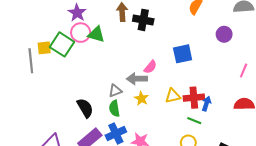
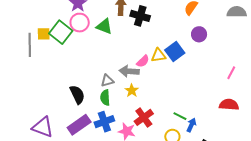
green triangle: (96, 34) -> (104, 26), moved
purple circle: (224, 34) -> (199, 34), moved
blue square: (183, 54) -> (175, 52), turned -30
yellow triangle: (173, 96) -> (158, 55), moved
red cross: (194, 98) -> (144, 117), moved, turned -36
blue arrow: (206, 104) -> (191, 125), moved

